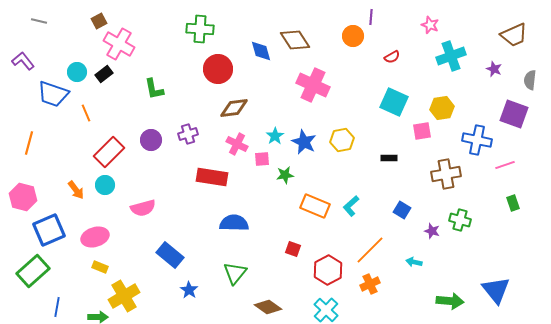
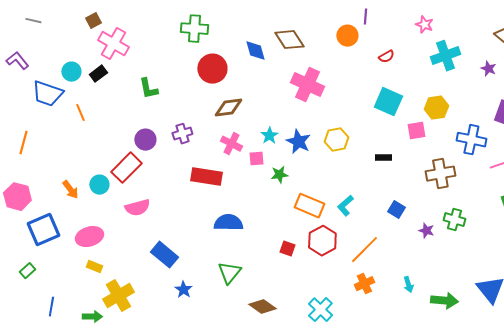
red rectangle: (109, 152) -> (126, 168), moved
cyan arrow: (414, 262) -> (408, 285), moved, turned -119
red hexagon: (328, 270) -> (322, 241), moved
green rectangle: (33, 271) -> (27, 271), size x0.5

